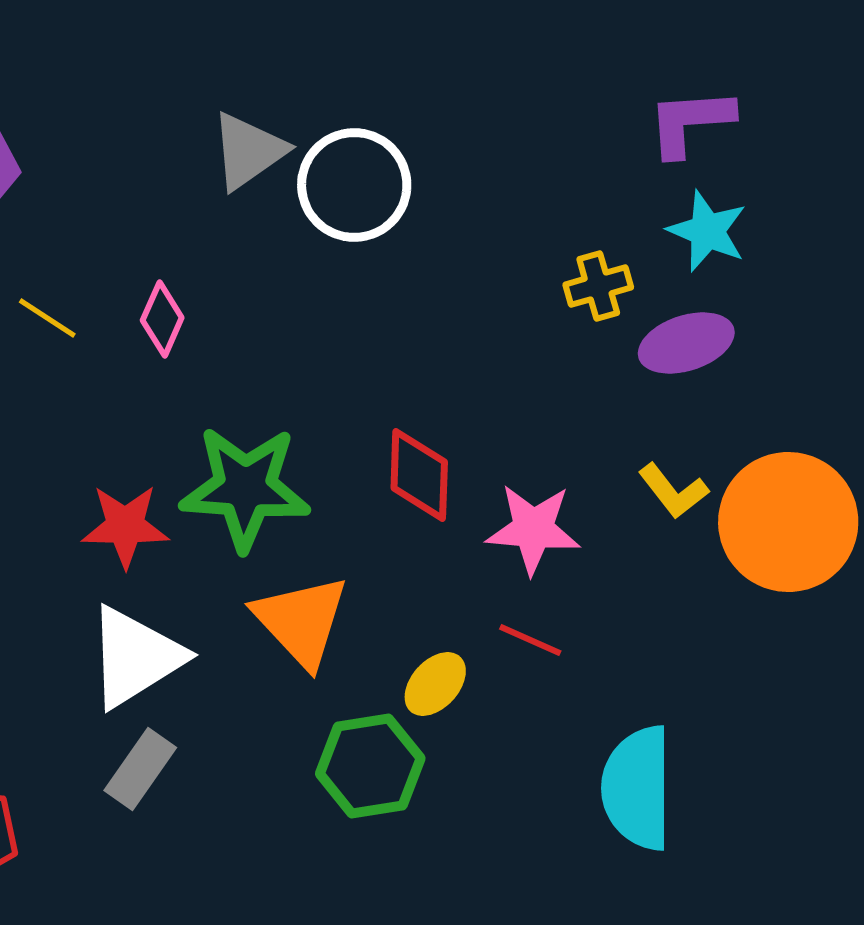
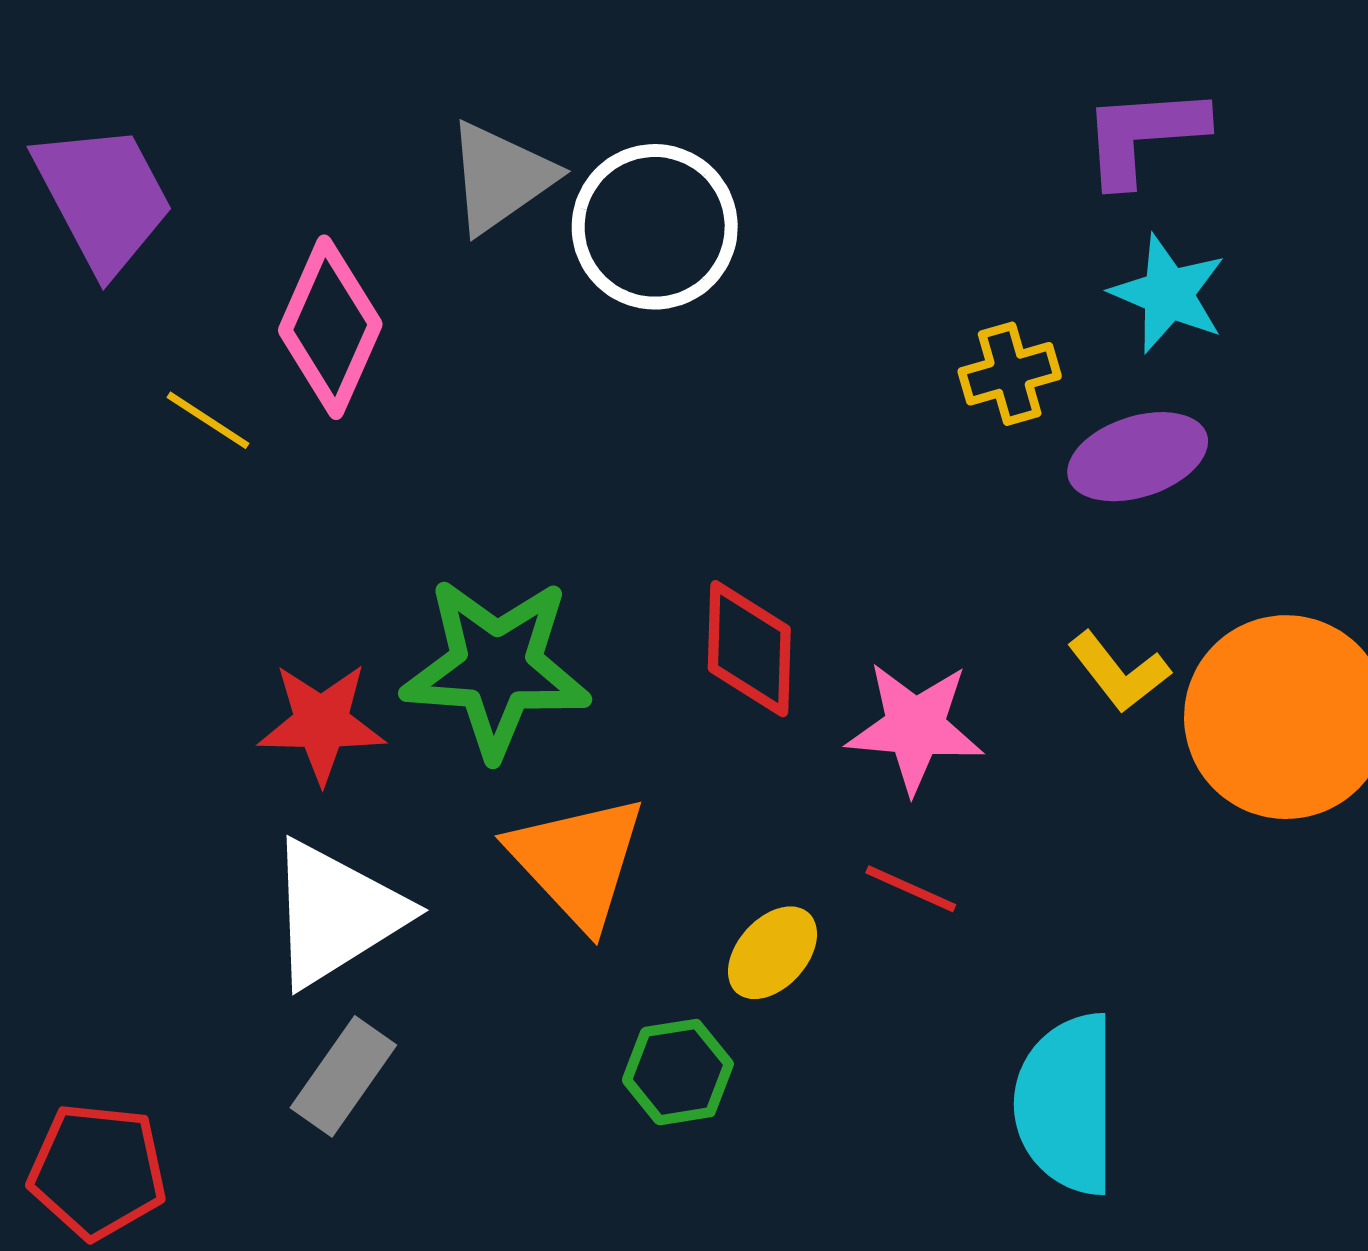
pink diamond: (162, 319) -> (330, 327), moved, size x1.6
green hexagon: (370, 766) -> (678, 1072), size x0.7

